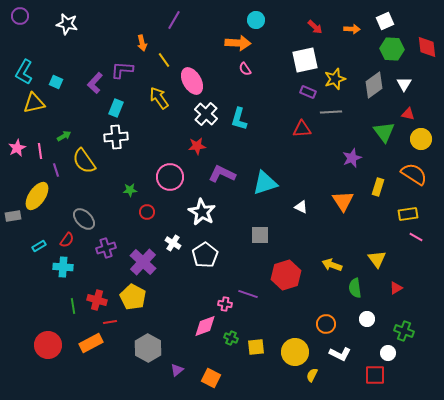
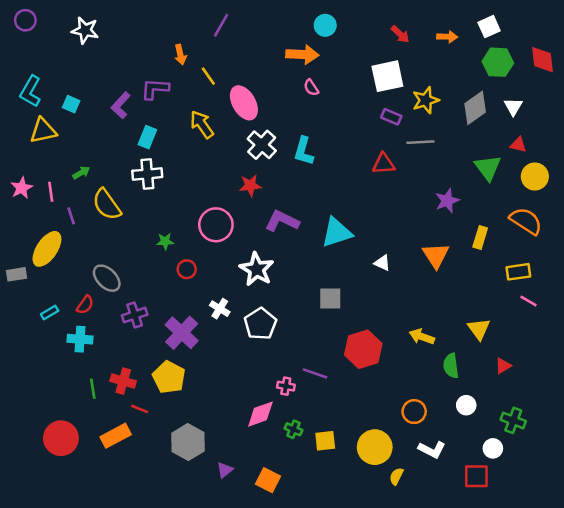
red line: (110, 322) -> (140, 409), turned 32

